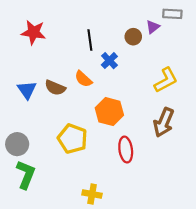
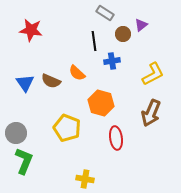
gray rectangle: (172, 14) -> (105, 13), moved, turned 30
black line: (90, 40) -> (94, 41), moved
blue cross: (109, 61) -> (112, 61), moved, turned 35

